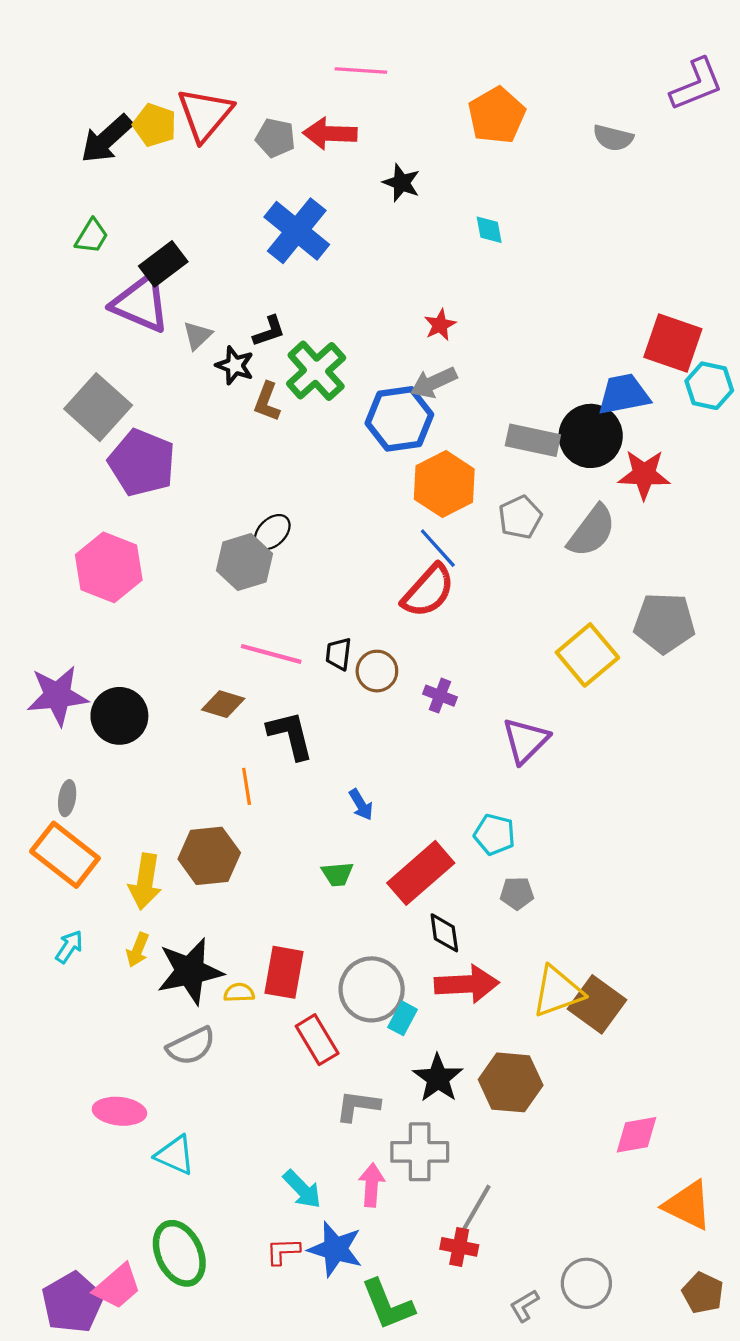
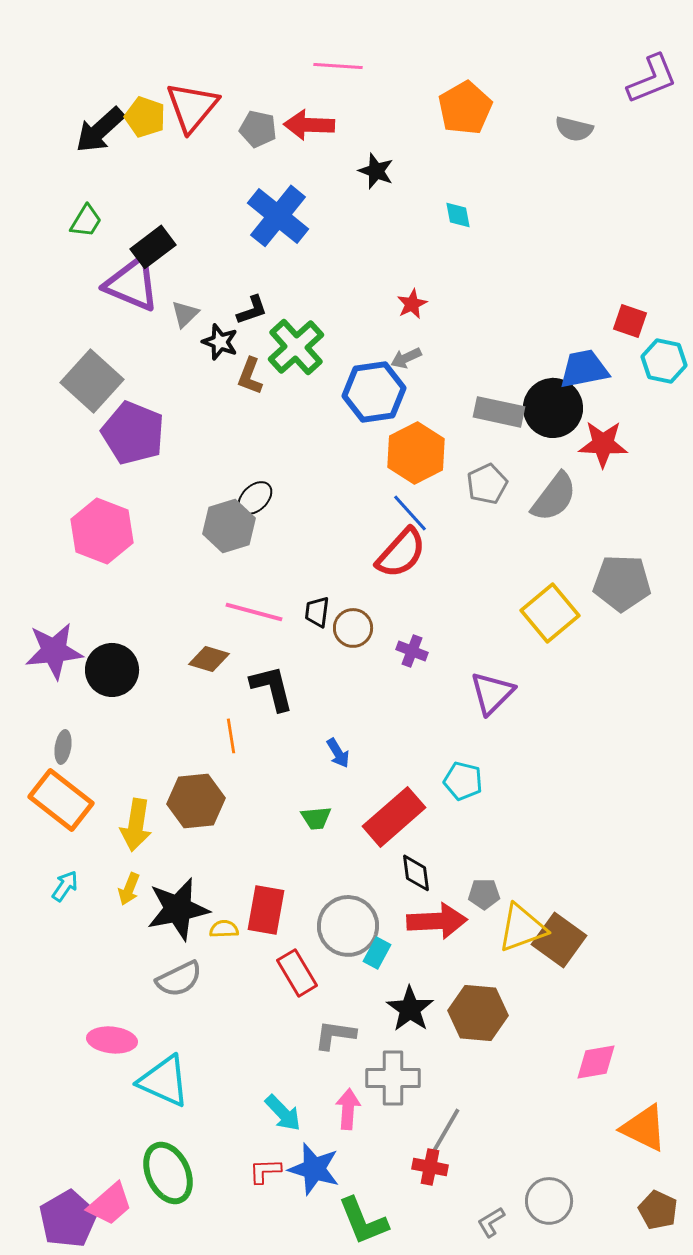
red square: (673, 343) -> (630, 321), size x0.6
gray arrow: (434, 383) -> (406, 358), size x0.7
gray pentagon: (517, 893) -> (484, 894), moved
cyan triangle: (175, 1155) -> (164, 1081), size x1.4

